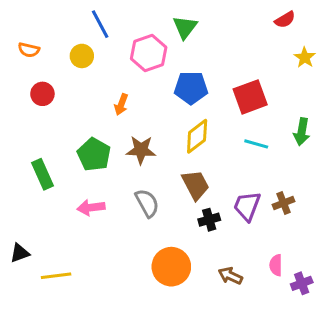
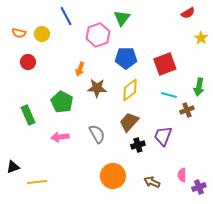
yellow circle: (82, 56) -> (42, 34), moved
brown star: (141, 150) -> (97, 88), moved
brown trapezoid: (196, 185) -> (129, 122), turned -110
brown cross: (283, 203) -> (187, 110), moved

